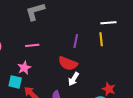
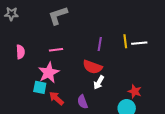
white line: (108, 23) -> (139, 43), moved
pink star: (24, 68) -> (49, 73), size x1.5

